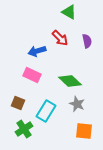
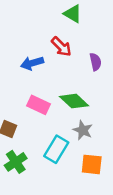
purple semicircle: (87, 41) -> (95, 62), moved
pink rectangle: (32, 75) -> (38, 105), moved
cyan rectangle: (46, 111) -> (56, 149), moved

